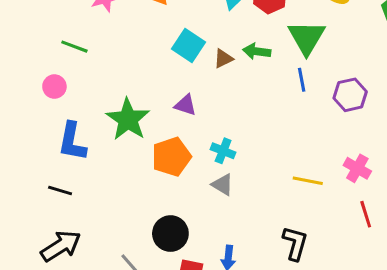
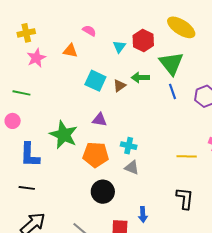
orange pentagon: (171, 157) -> (96, 155), turned 30
black circle: (170, 234) -> (103, 192), moved

